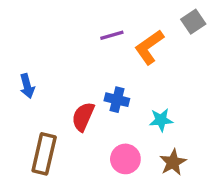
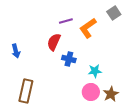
red semicircle: (83, 117) -> (54, 42), moved
pink circle: (125, 159) -> (91, 92), moved
brown star: (173, 162) -> (111, 94), moved

